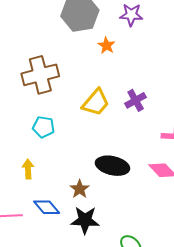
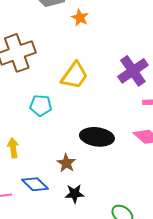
purple cross: (136, 100) -> (133, 71), moved, size x1.4
cyan pentagon: (44, 127) -> (41, 105), moved
black star: (85, 220) -> (75, 194), size x0.7

